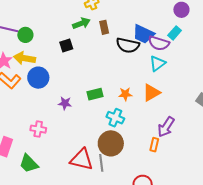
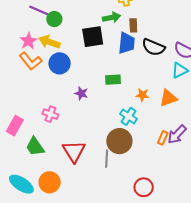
blue trapezoid: (143, 34) -> (127, 43), moved, turned -120
black square: (66, 46) -> (93, 37), size x1.6
green rectangle: (95, 94) -> (113, 80), moved
orange rectangle: (154, 145) -> (163, 138), moved
red triangle: (82, 159) -> (74, 151), moved, turned 35

